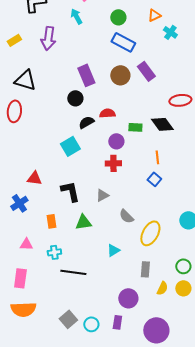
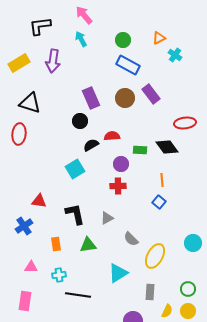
yellow rectangle: (14, 40) -> (19, 63), size x1.5
cyan triangle: (113, 250) -> (118, 273), size x1.5

